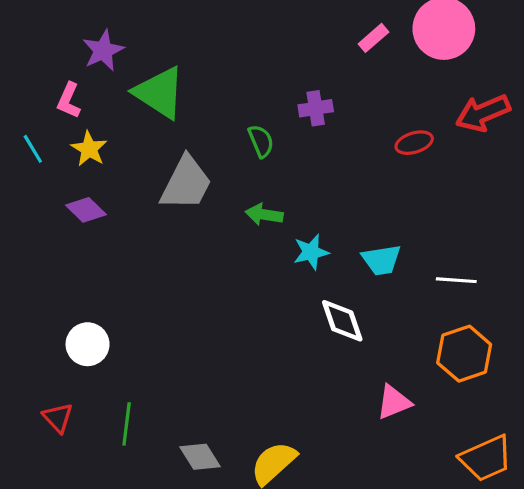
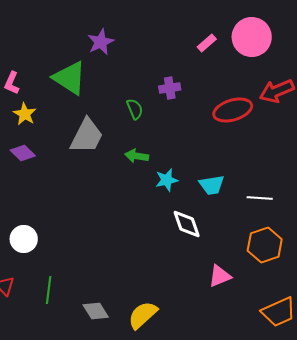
purple star: (103, 50) -> (101, 42), moved
red ellipse: (414, 143) -> (233, 110), size x1.6

